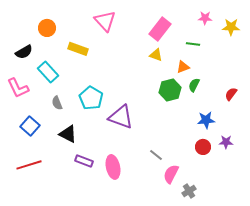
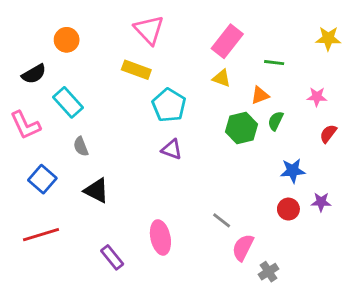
pink star: (205, 18) -> (317, 97), moved
yellow rectangle: (78, 49) -> (136, 70), moved
cyan pentagon: (91, 98) -> (169, 105), moved
purple triangle: (121, 117) -> (172, 149), moved, size x0.6
purple rectangle: (84, 161) -> (112, 257), moved, turned 30

